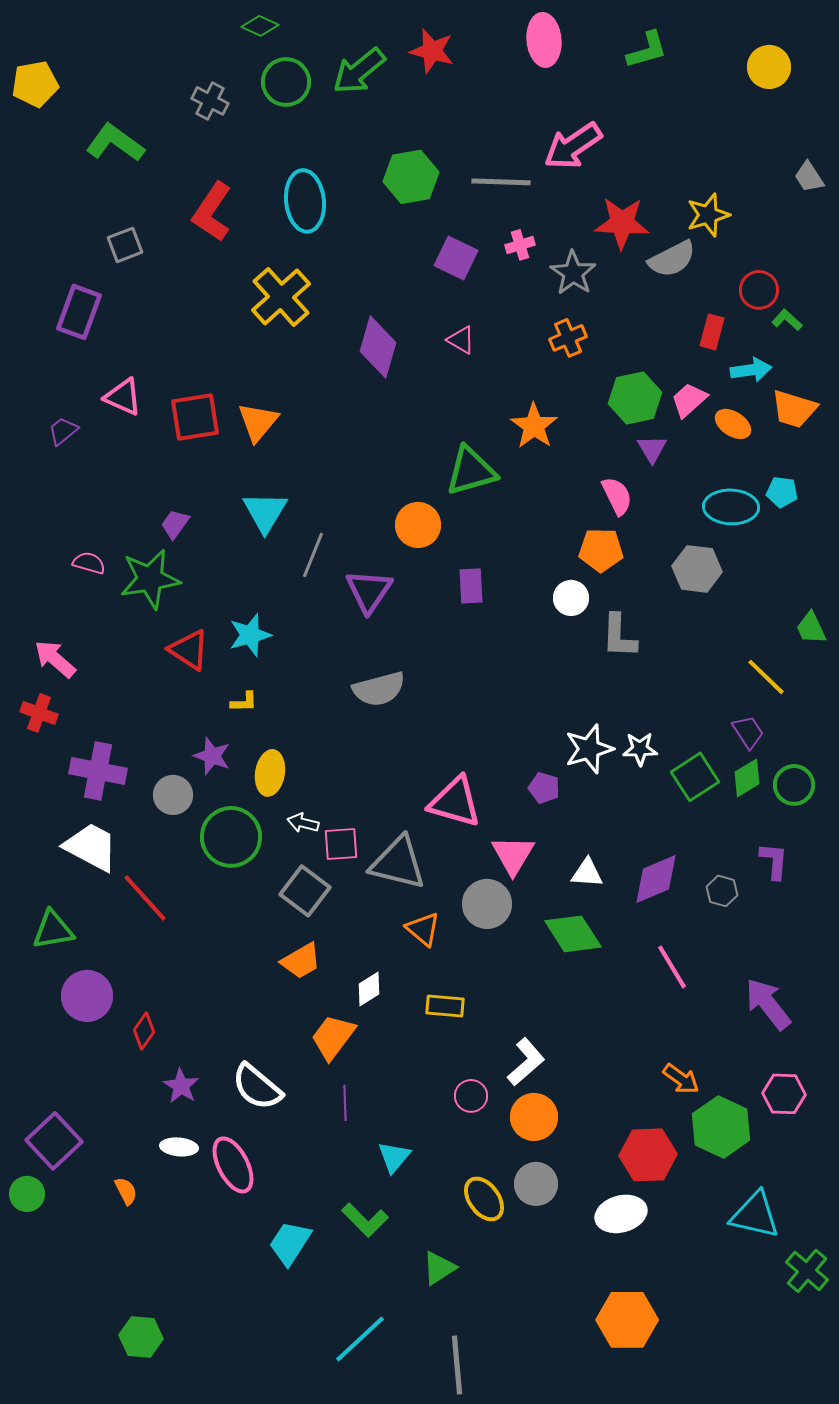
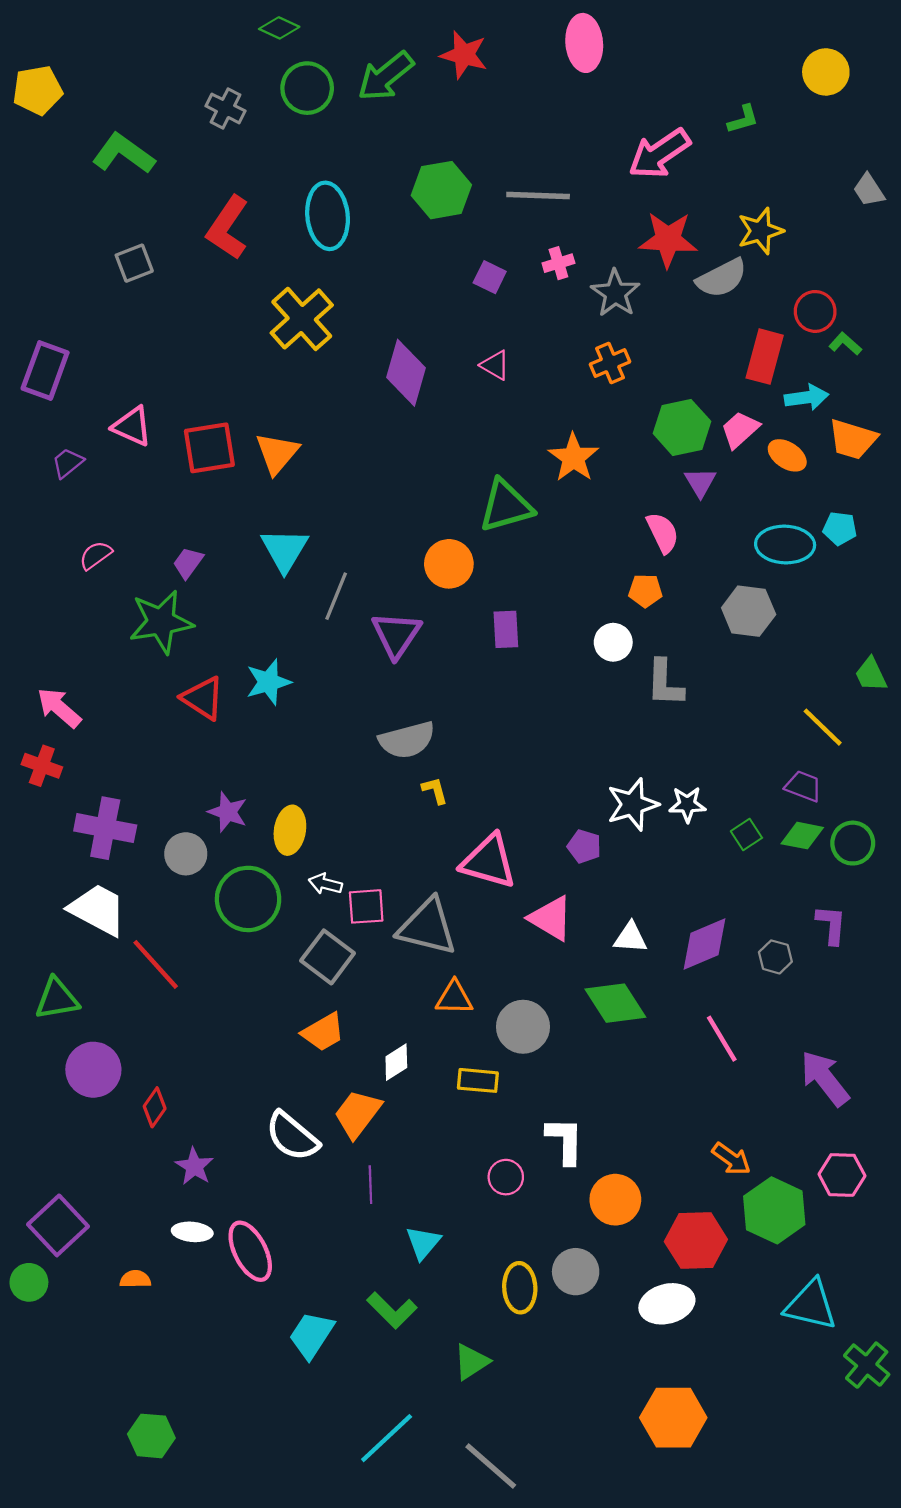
green L-shape: (647, 50) -> (743, 119), moved, size x0.7
pink arrow: (573, 146) -> (659, 154), moved
purple square: (456, 258) -> (490, 277), size x0.7
purple rectangle: (79, 312) -> (45, 371), moved
red rectangle: (712, 332) -> (765, 357), size x1.4
orange pentagon: (601, 550) -> (645, 591), size x0.7
pink semicircle: (89, 563) -> (96, 555), moved, turned -52
yellow L-shape: (244, 702) -> (435, 790), moved, turned -104
purple trapezoid: (748, 732) -> (803, 786), turned -36
green square: (695, 777) -> (746, 834), size x0.6
green diamond: (747, 778) -> (802, 836), turned 42
pink triangle: (513, 855) -> (551, 918), turned -30
gray circle: (487, 904) -> (523, 1027), moved
orange triangle: (423, 929) -> (454, 998), turned -39
white L-shape: (526, 1062) -> (565, 1141), turned -48
white semicircle: (257, 1087) -> (292, 1136), moved
orange circle: (534, 1117) -> (615, 1200), moved
orange semicircle: (126, 1191) -> (135, 1279), turned -64
yellow ellipse: (484, 1199) -> (520, 1288), turned 33
gray line: (457, 1365) -> (491, 1466), turned -44

